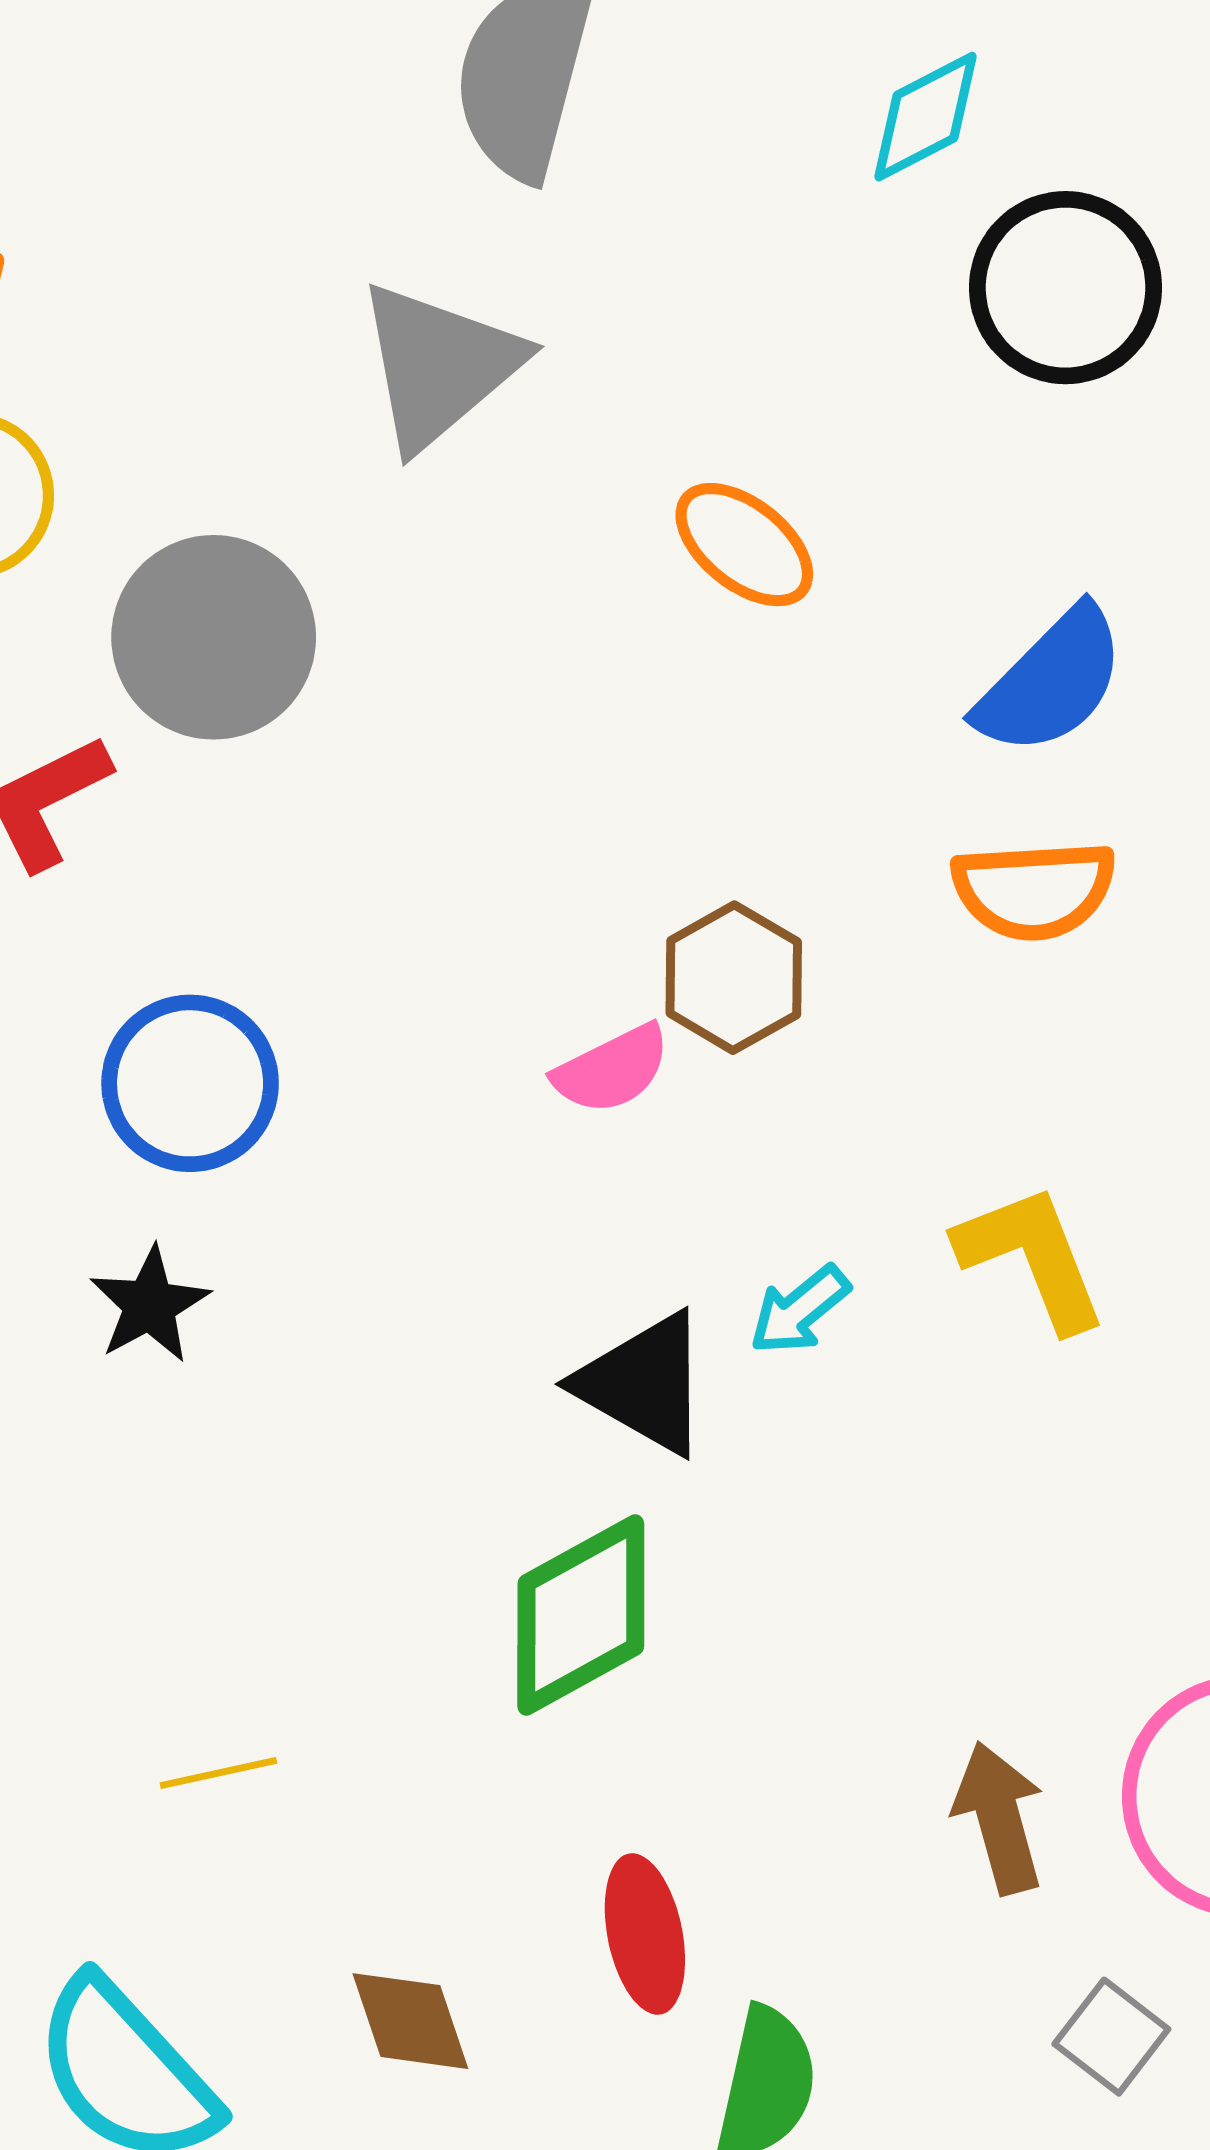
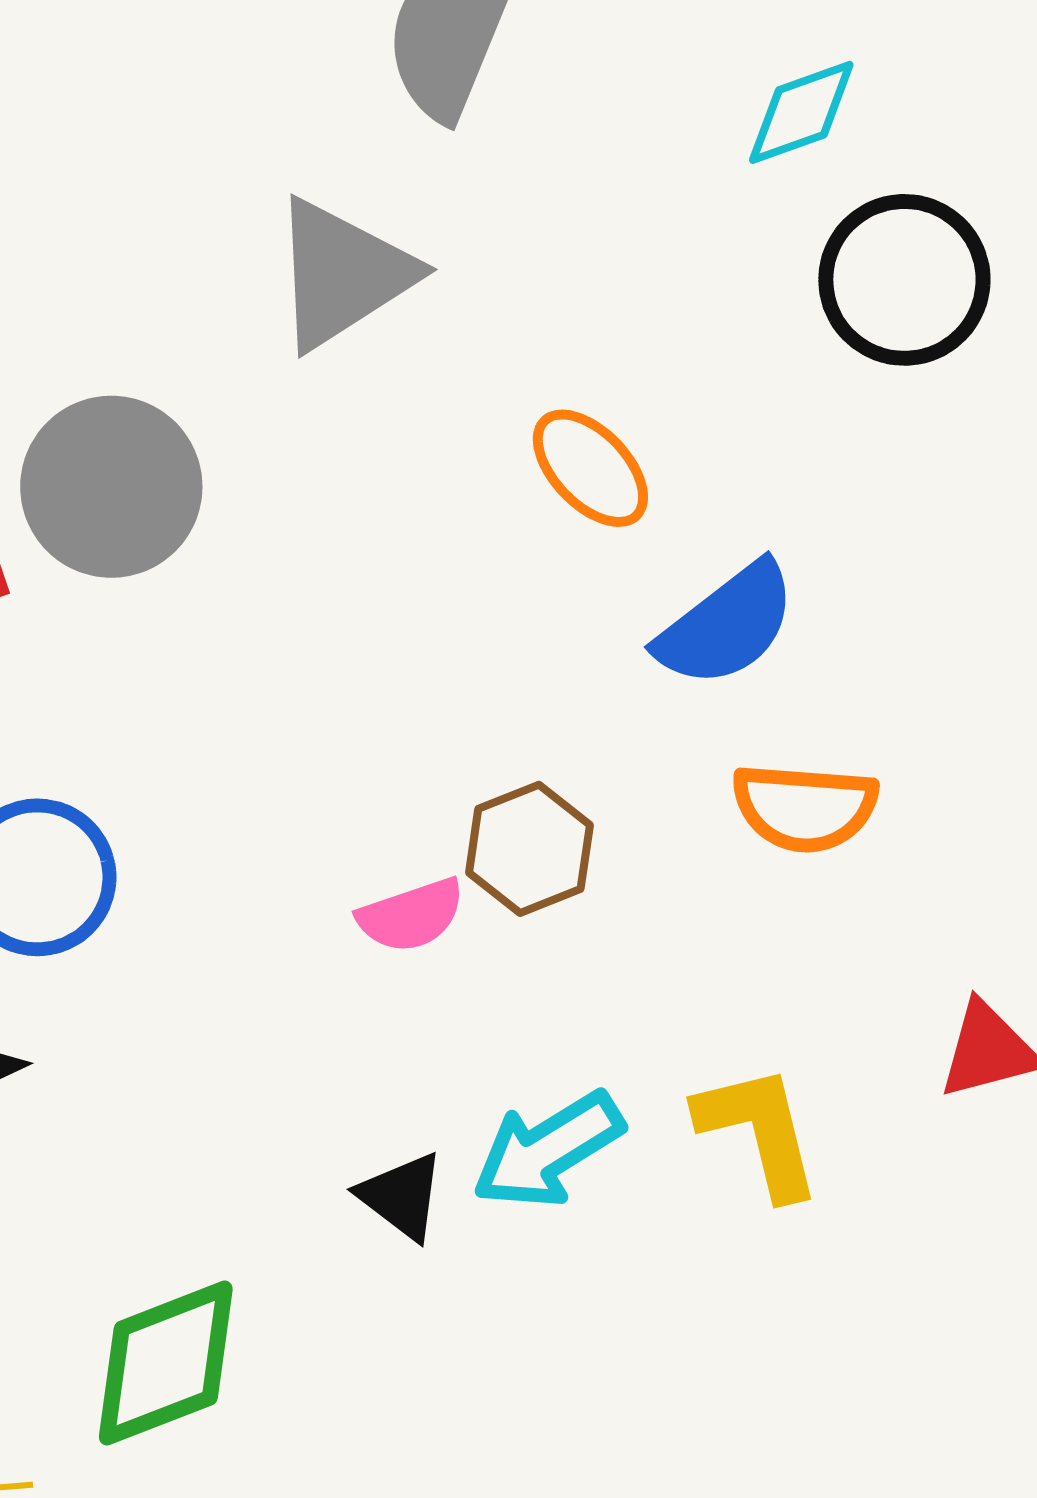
blue semicircle: (1051, 681) -> (727, 625), moved
cyan arrow: (800, 1310) -> (548, 1150), size x1.6
black triangle: (644, 1384) -> (402, 1196), size x0.7
green diamond: (581, 1615) -> (166, 1363), moved

